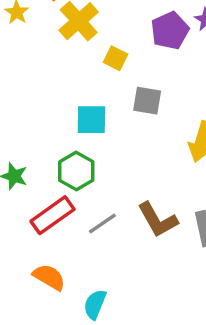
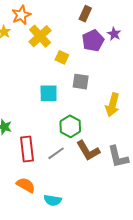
green hexagon: (76, 171) -> (70, 126), moved
red rectangle: (53, 215) -> (27, 149), turned -60
cyan semicircle: (95, 304) -> (53, 200), turned -102

